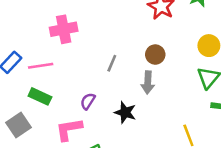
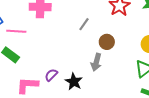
gray line: (112, 63) -> (84, 24), moved
purple semicircle: (88, 101) -> (51, 75), moved

